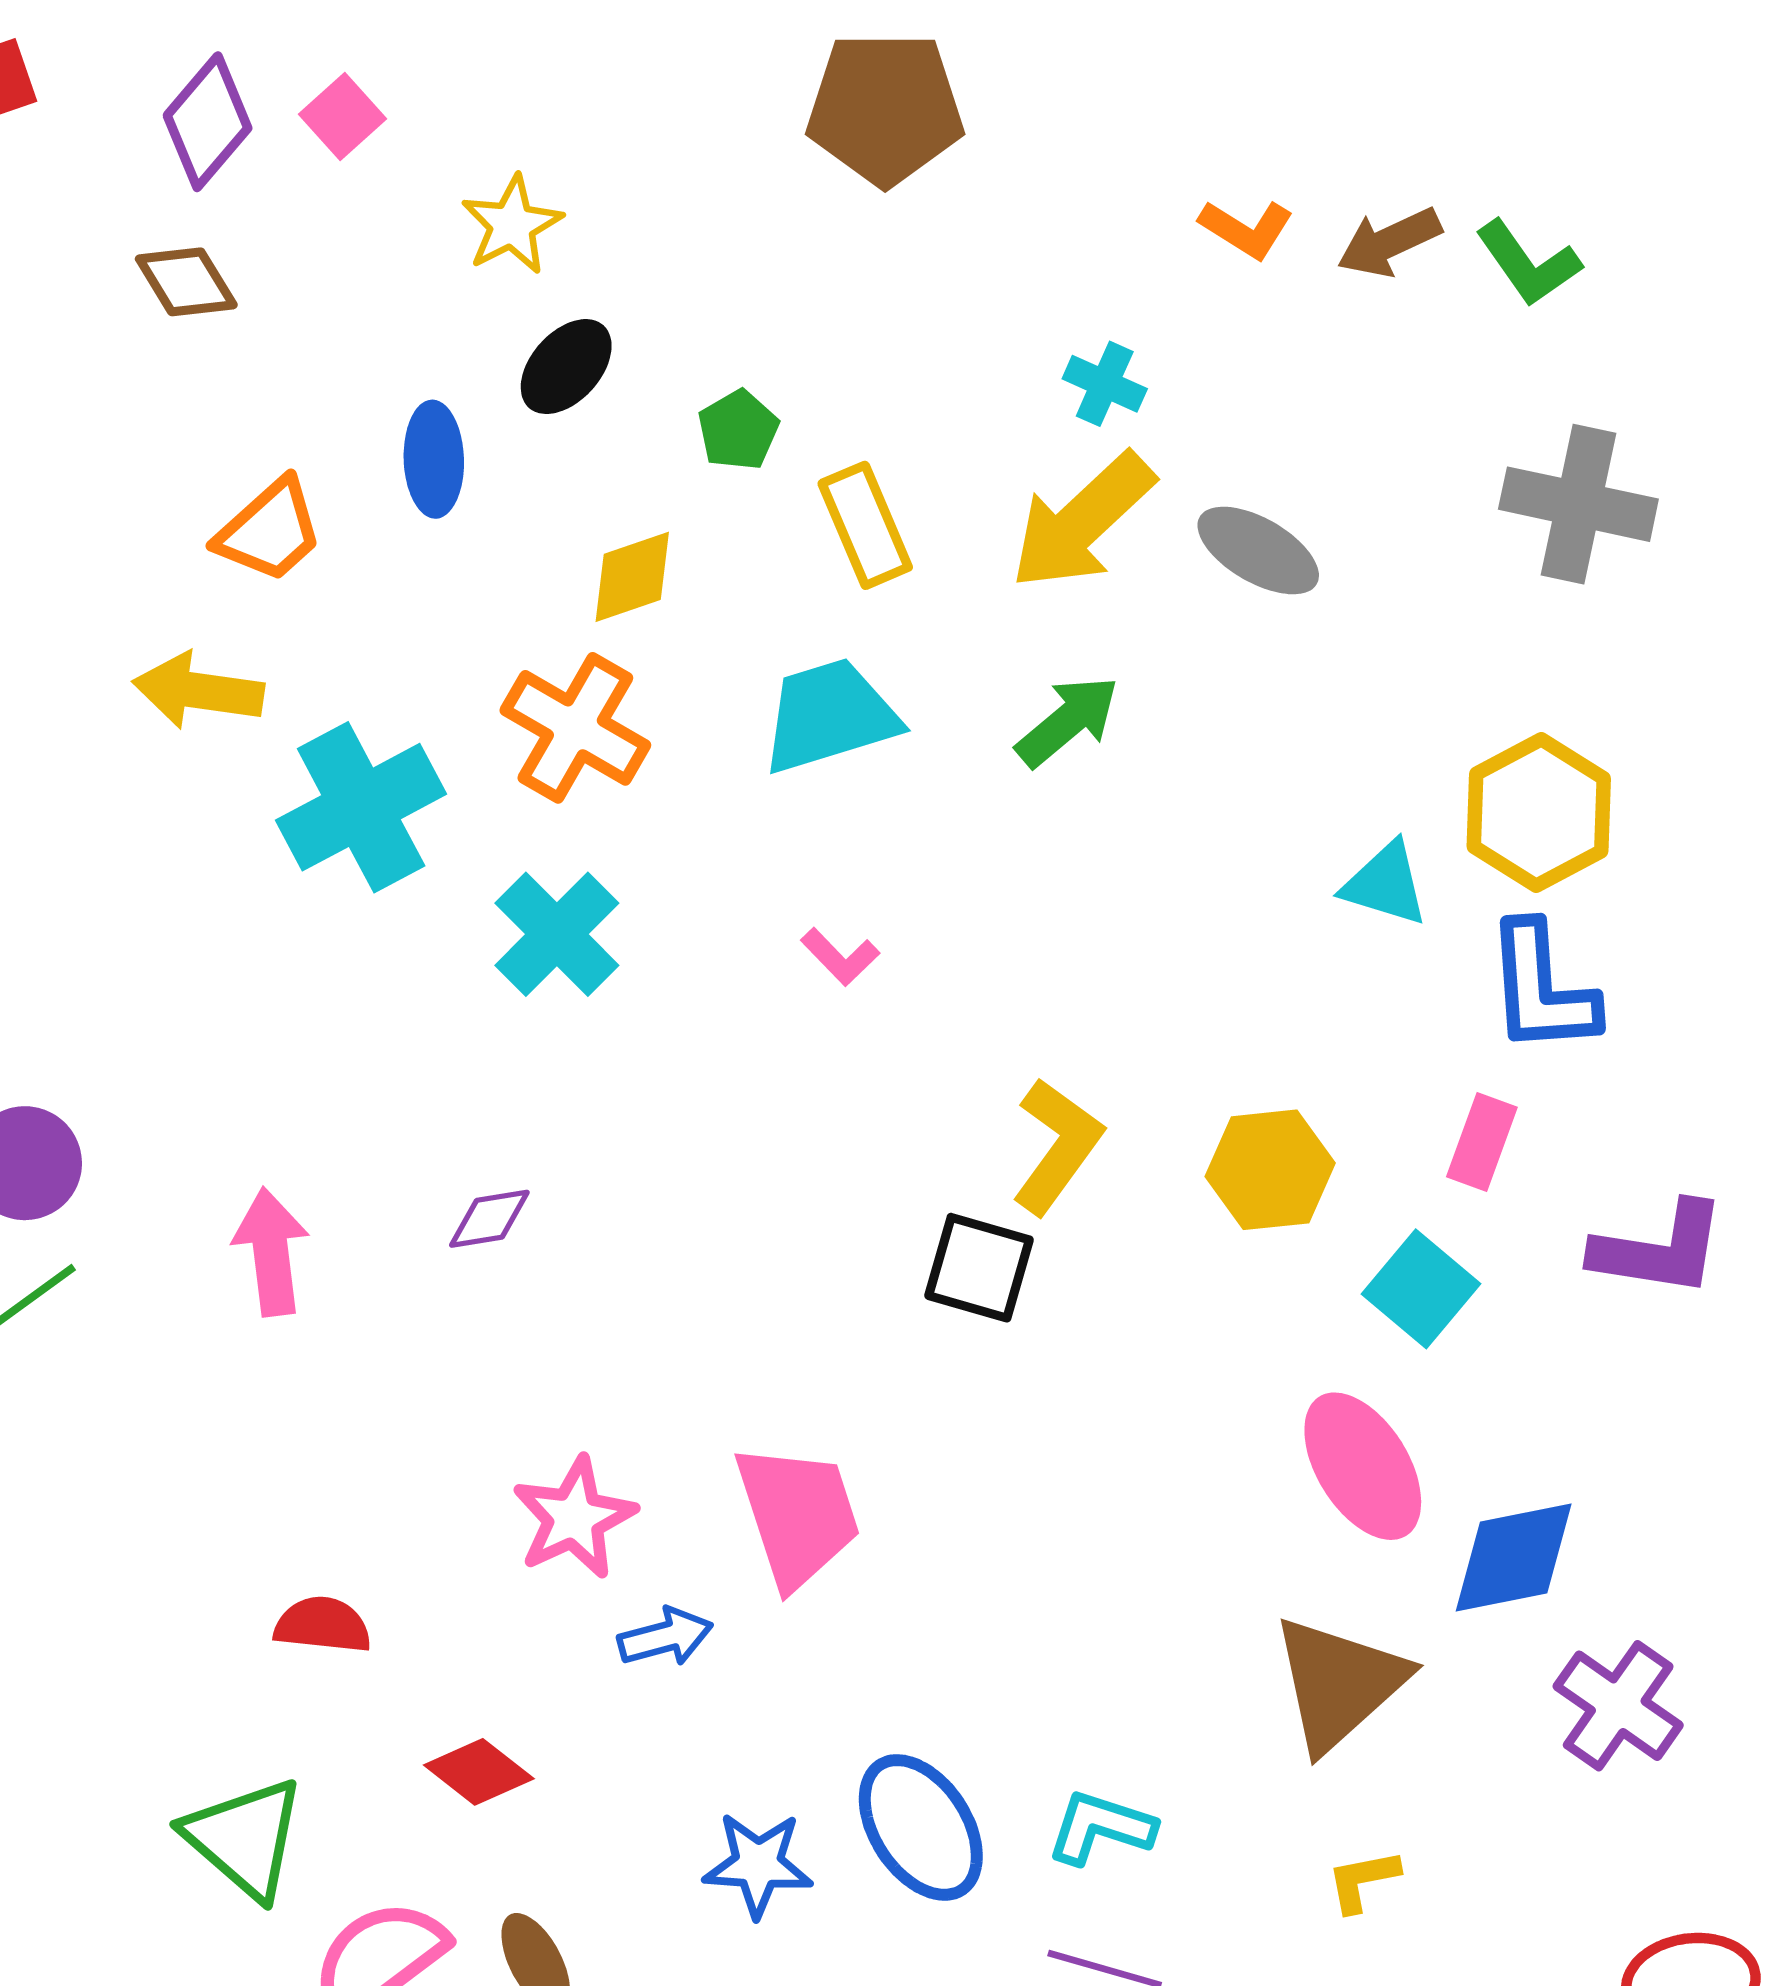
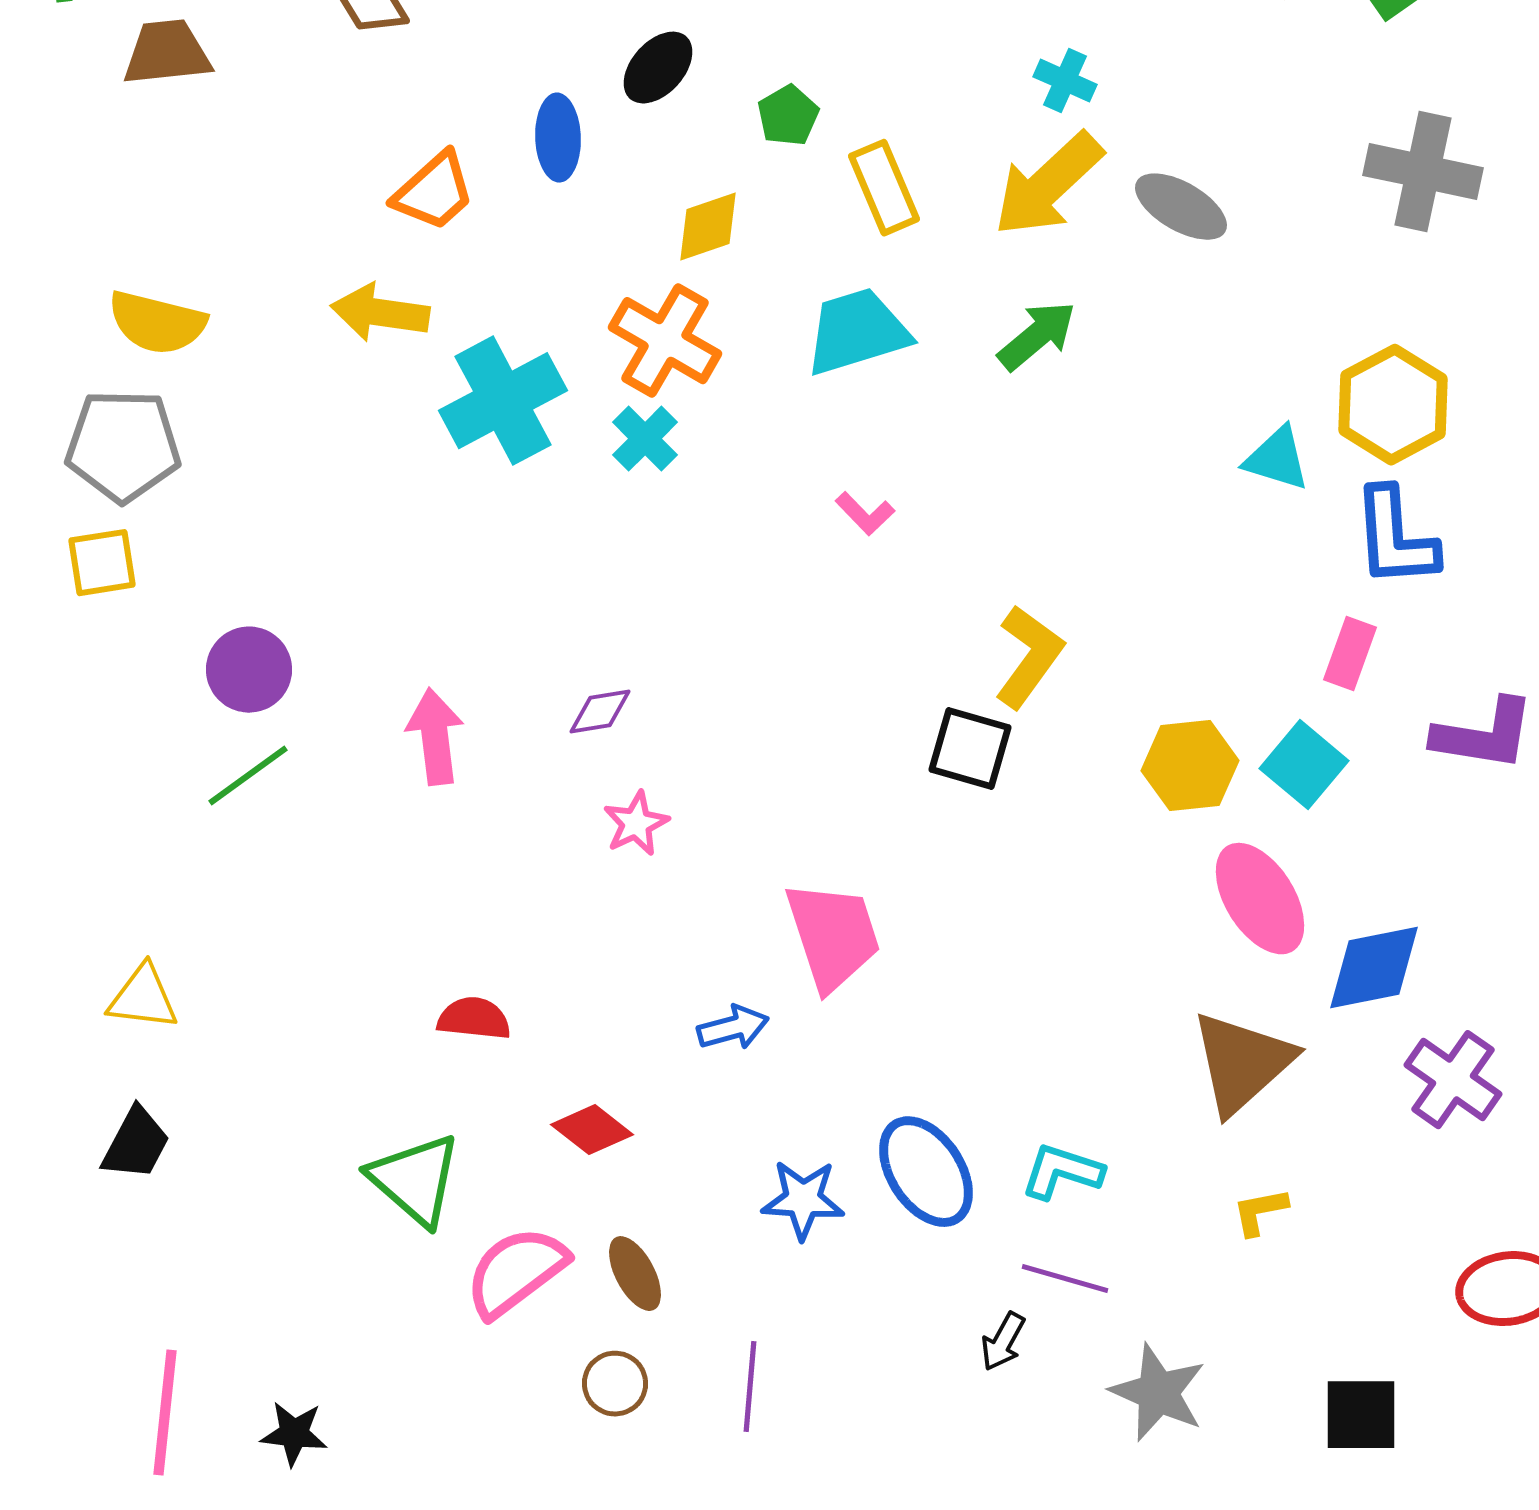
cyan cross: (557, 934) -> (645, 439), moved, size x0.7
yellow hexagon: (1270, 1170) -> (1190, 766), moved
pink star: (574, 1518) -> (636, 824), moved, size x0.7

